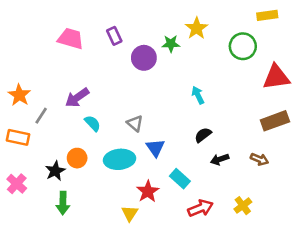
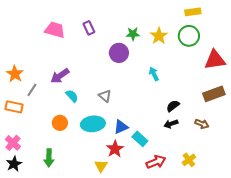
yellow rectangle: (267, 15) -> (193, 12), moved
yellow star: (197, 28) -> (159, 36), moved
purple circle: (144, 58) -> (119, 53), moved
black semicircle: (203, 135) -> (173, 106), moved
blue triangle: (155, 148) -> (121, 127), moved, turned 42
black star: (55, 171) -> (14, 164), moved

